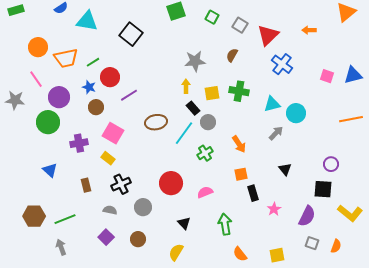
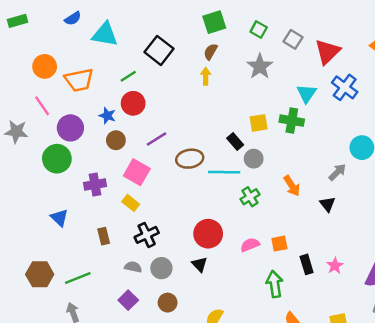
brown semicircle: (232, 55) -> (211, 52), moved
gray star: (195, 61) -> (260, 66), moved, turned -30
green line: (93, 62) -> (128, 76), moved
yellow arrow: (186, 86) -> (206, 76), moved
purple line: (129, 95) -> (156, 139), moved
cyan triangle: (272, 104) -> (307, 93), moved, turned -42
cyan line: (184, 133) -> (224, 172), turned 55
black triangle: (285, 169) -> (327, 204), moved
orange square: (241, 174) -> (279, 244), moved
black rectangle: (253, 193) -> (307, 264), moved
gray circle: (143, 207) -> (161, 268), moved
black triangle: (184, 223) -> (200, 264), moved

